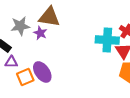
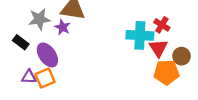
purple triangle: (11, 62) -> (29, 77), moved
purple ellipse: (42, 72) -> (47, 55), moved

